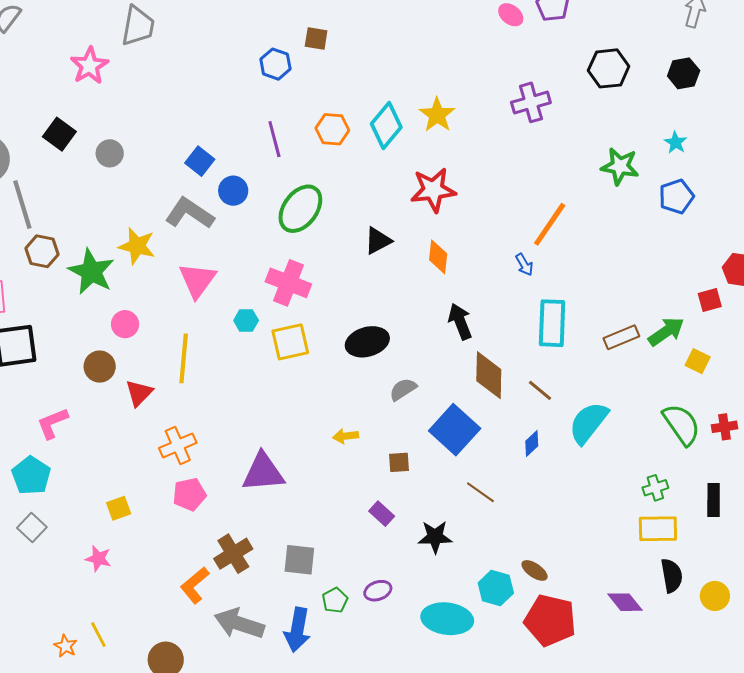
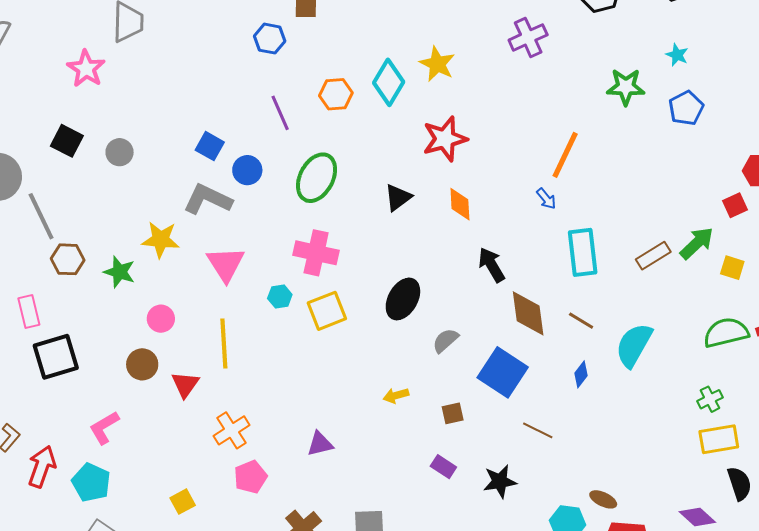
green star: (91, 272) -> (119, 272), size x0.7
black ellipse: (367, 342) -> (403, 299), turned -36
green semicircle: (681, 424) -> (726, 333), turned -60
purple triangle: (263, 472) -> (320, 444), size x0.6

